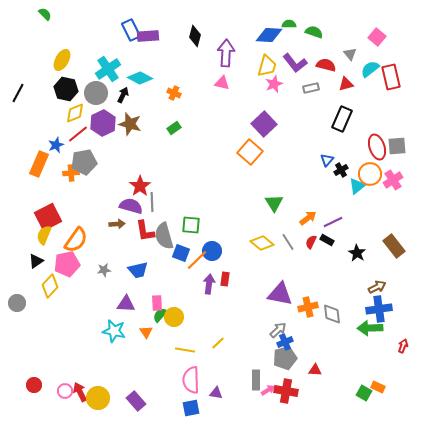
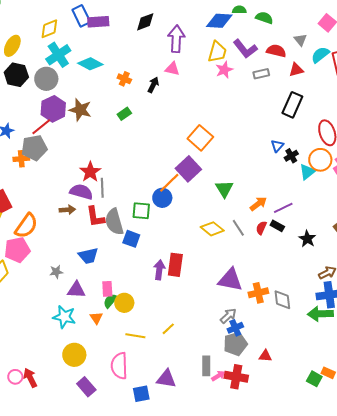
black diamond: (195, 36) -> (145, 22), turned 55
black arrow: (123, 95) -> (153, 85), moved
yellow diamond: (75, 113) -> (49, 29), moved
purple square: (264, 124) -> (188, 169), moved
red line: (78, 134) -> (41, 127), moved
blue circle: (212, 251) -> (162, 198), moved
orange line: (197, 260) -> (169, 183), moved
gray star: (104, 270) -> (56, 272), moved
red rectangle: (225, 279) -> (175, 265), size x1.6
pink semicircle: (191, 380) -> (119, 366), moved
purple triangle: (216, 393) -> (166, 379), size x1.5
yellow circle: (98, 398) -> (74, 355), moved

